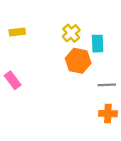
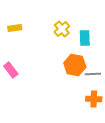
orange hexagon: (78, 61) -> (75, 65), moved

